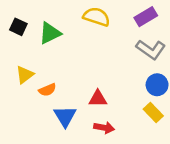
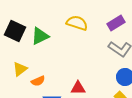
black square: (18, 27) -> (15, 31), size x1.5

